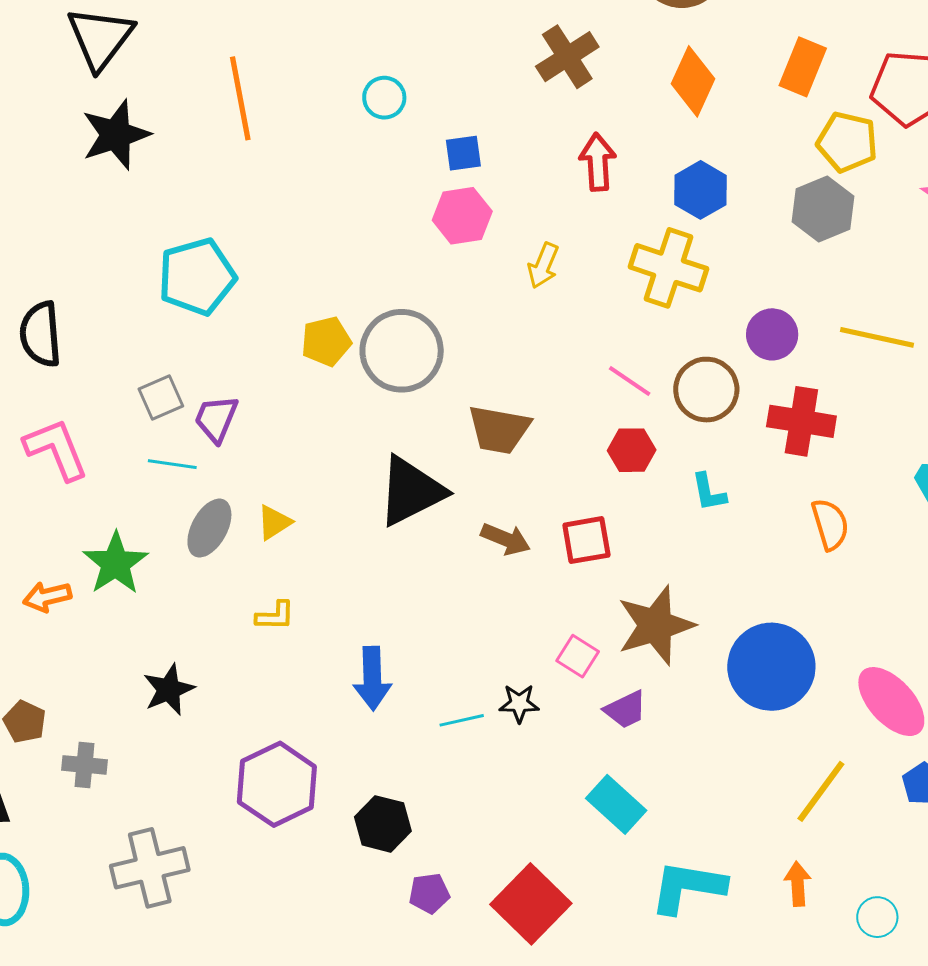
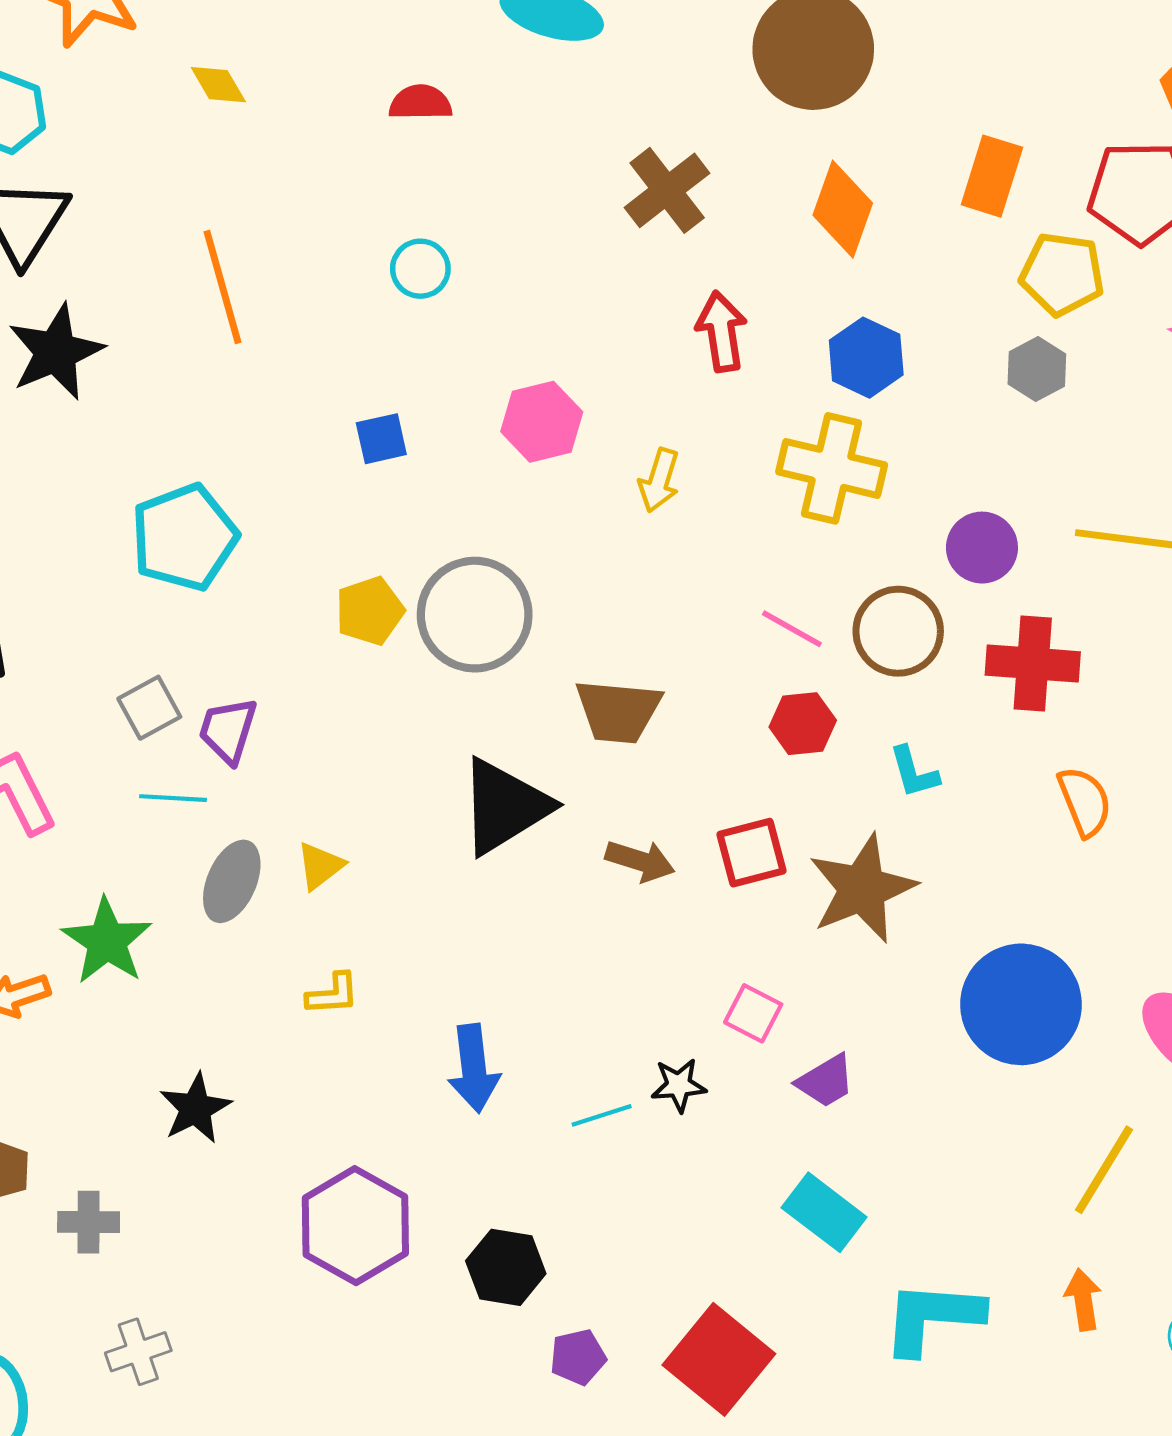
blue square: (463, 153) -> (381, 439), moved
gray hexagon: (823, 209) -> (1037, 369), size x0.7
brown star: (656, 625) -> (862, 889), moved
gray cross: (150, 868) -> (138, 1352), moved, size x0.6

